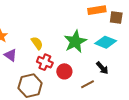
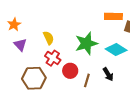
brown line: (87, 84) -> (87, 80), moved, turned -56

